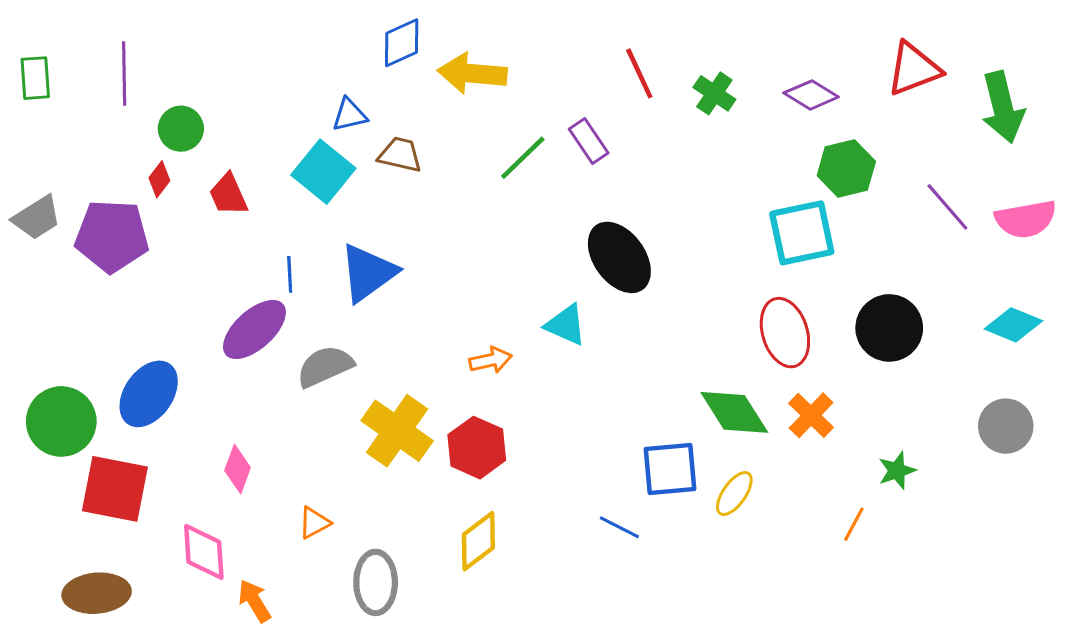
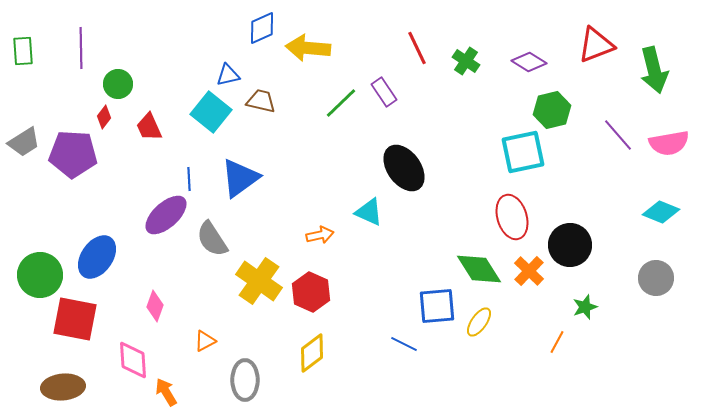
black circle: (889, 328) -> (570, 245), moved
gray semicircle: (325, 366) -> (212, 239), turned -99

